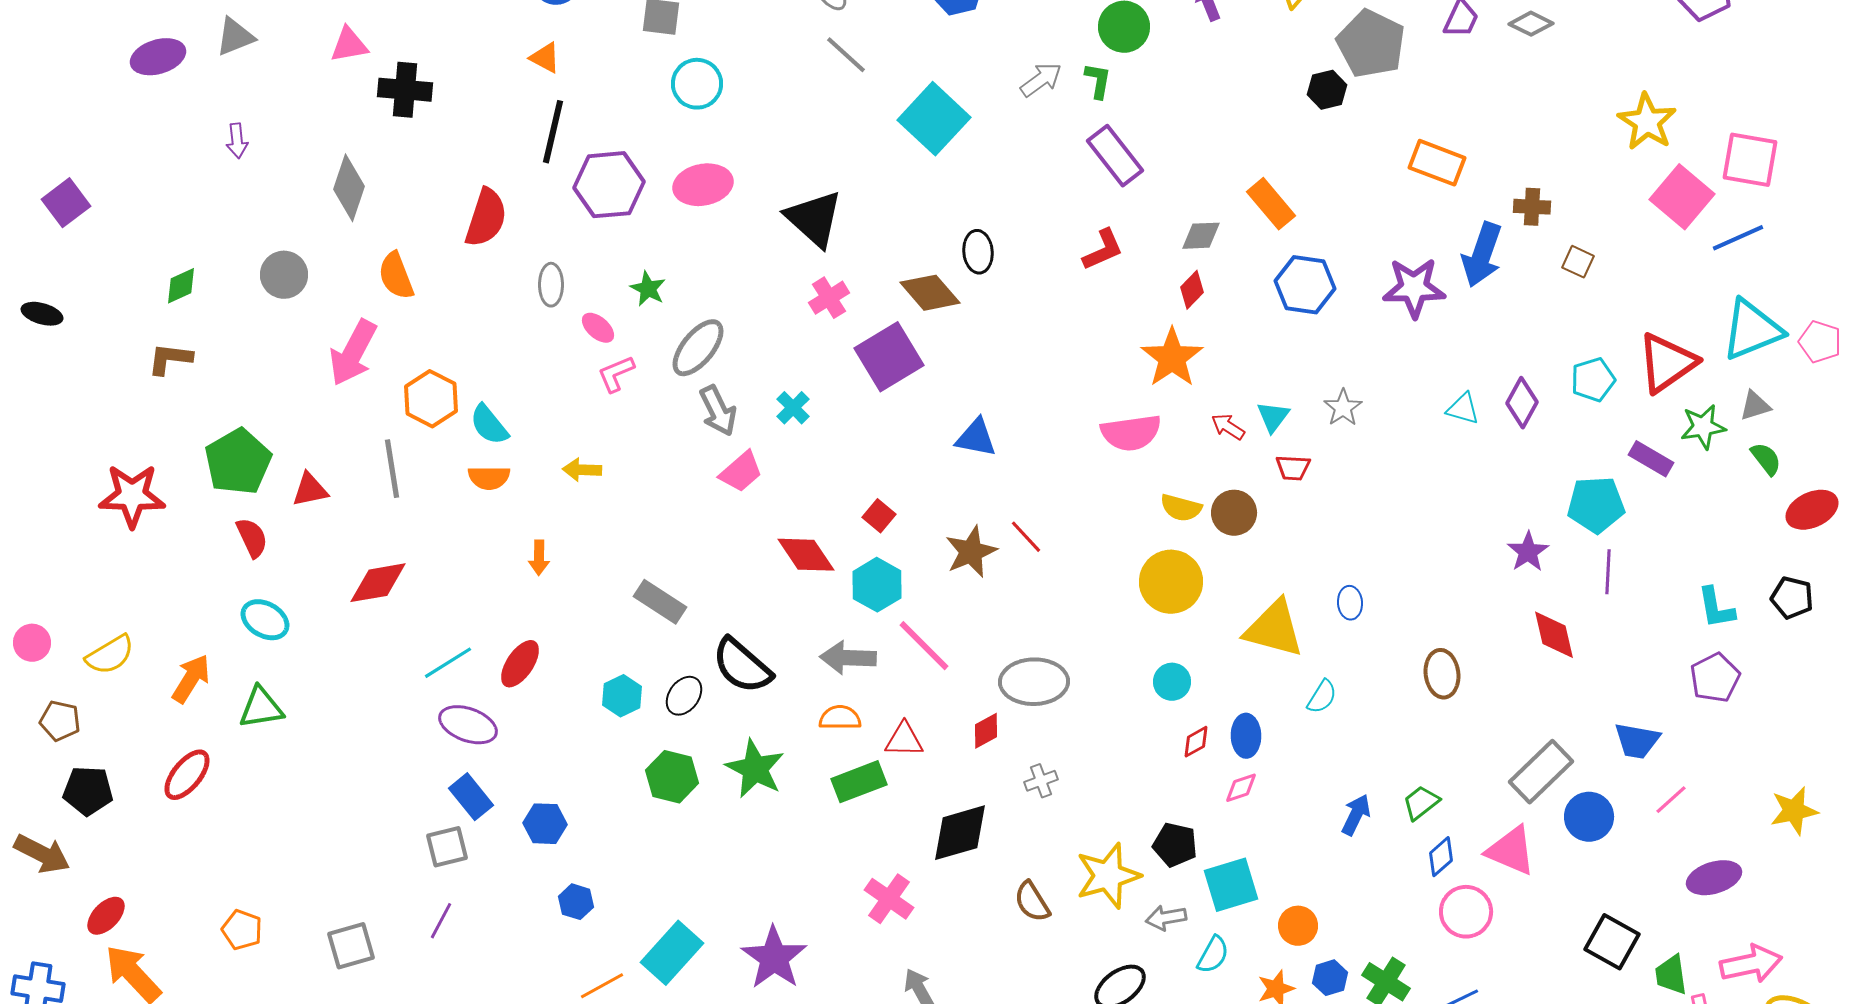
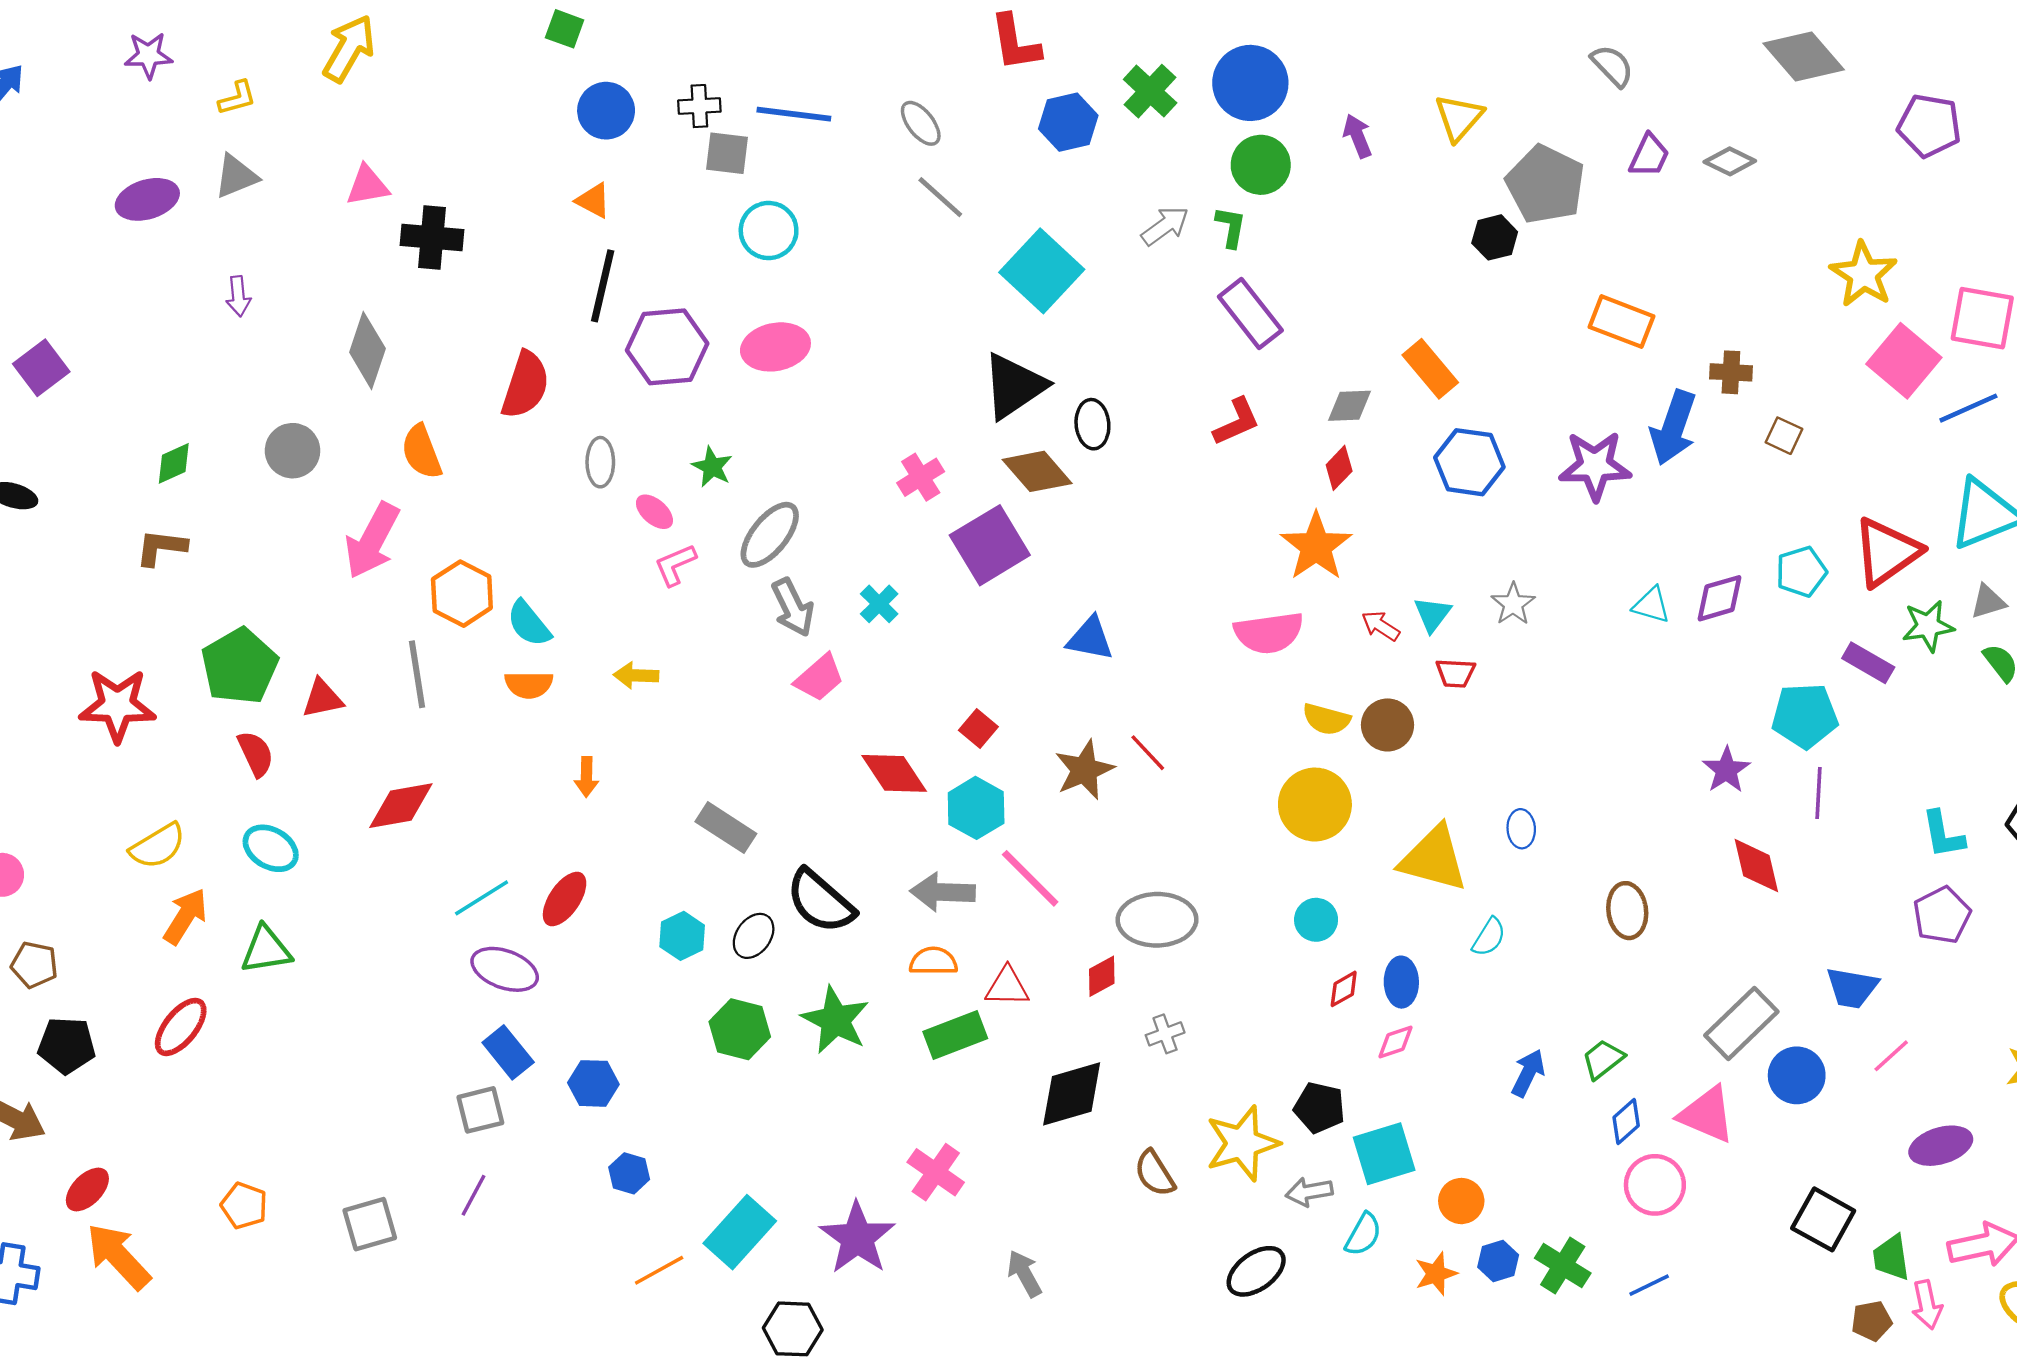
black triangle: (814, 219) -> (1014, 386), moved, turned 44
purple diamond: (1522, 403) -> (1719, 598), turned 45
yellow semicircle: (110, 655) -> (158, 846), moved
pink cross: (889, 899) -> (936, 1172), moved

